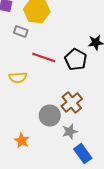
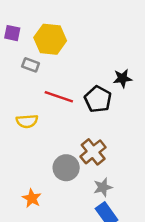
gray star: (70, 132) -> (103, 187), moved

